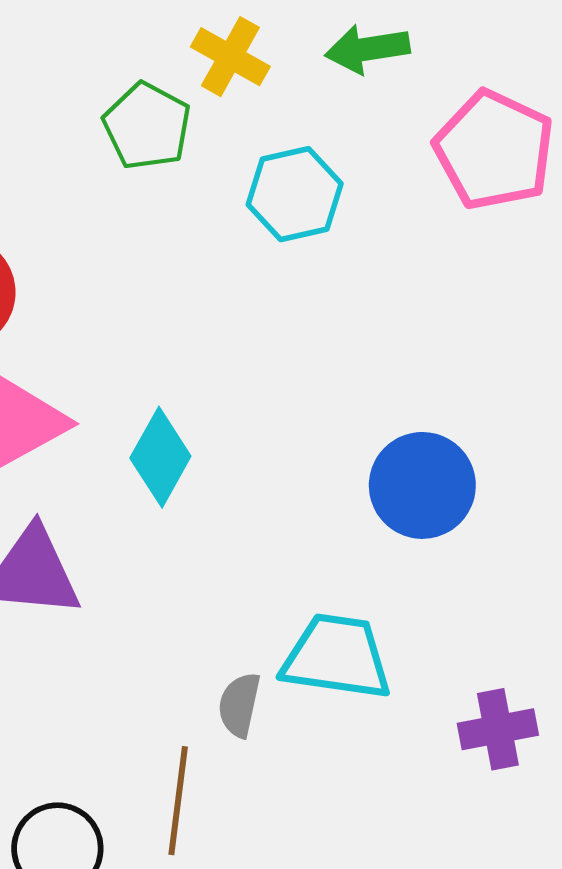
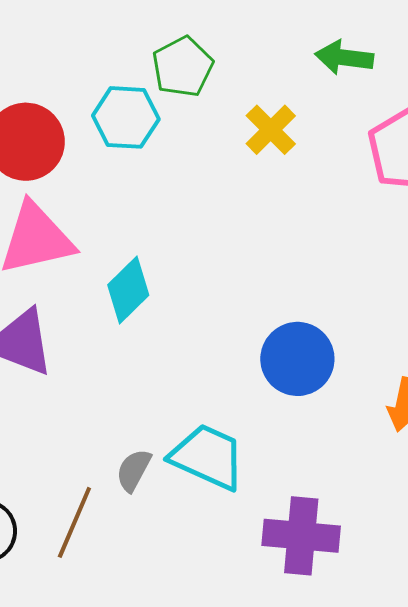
yellow cross: (230, 57) -> (271, 130), moved
cyan hexagon: (295, 194) -> (126, 117), moved
purple cross: (498, 729) -> (301, 536), size x1.4

